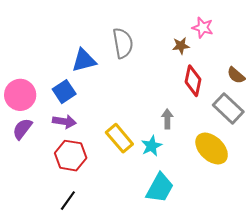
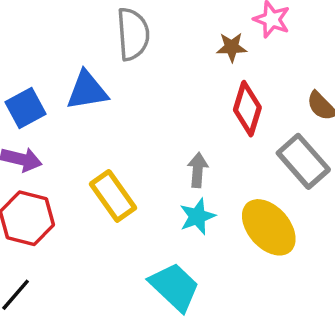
blue triangle: (84, 60) -> (87, 91), moved
cyan star: (152, 146) -> (197, 216), moved
cyan trapezoid: (160, 188) -> (175, 287), turned -80

